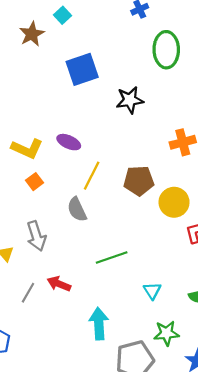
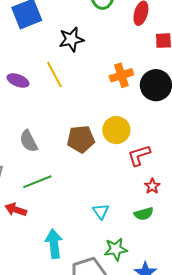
yellow line: (92, 176) -> (54, 75), moved, turned -52
brown pentagon: (139, 181) -> (81, 139), moved
green line: (112, 257) -> (37, 182), moved

